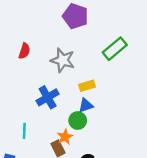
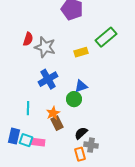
gray star: (63, 60) -> (45, 47), moved
yellow rectangle: (87, 86) -> (81, 52), moved
orange star: (65, 137) -> (53, 113), moved

